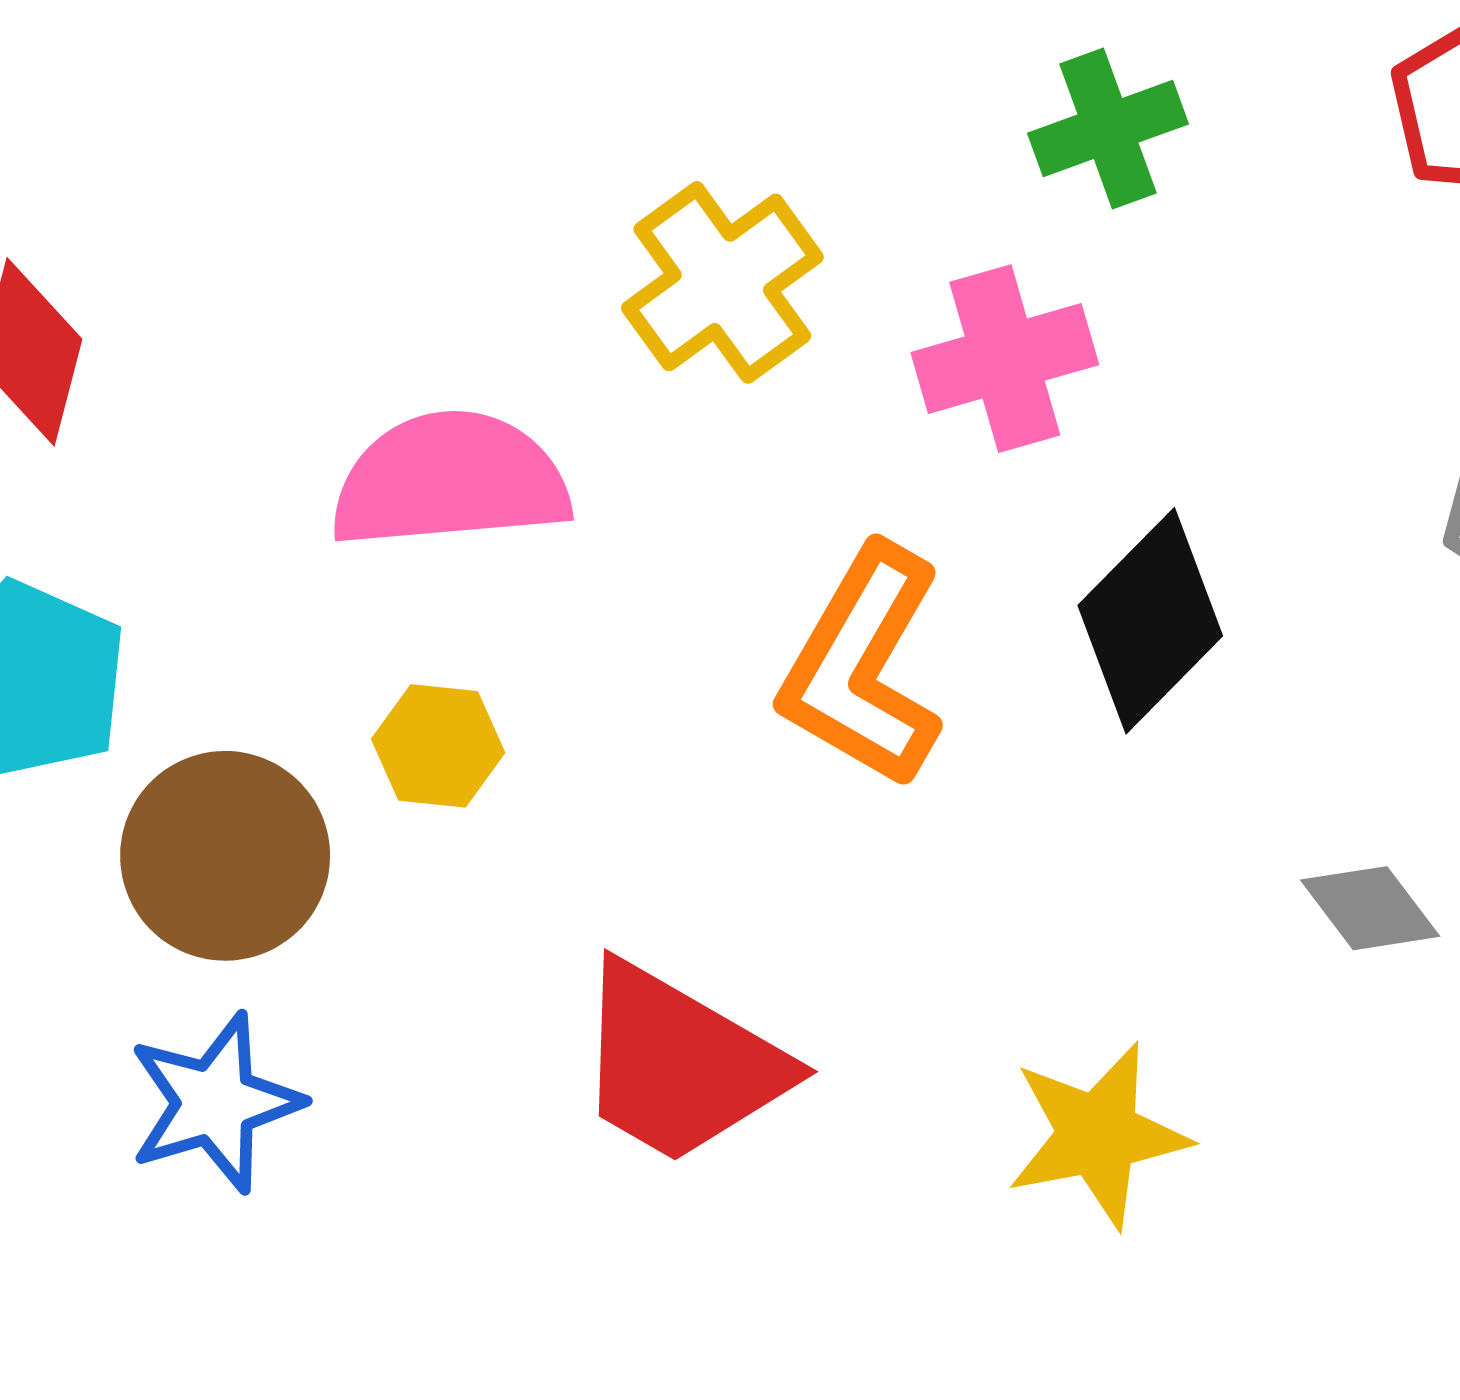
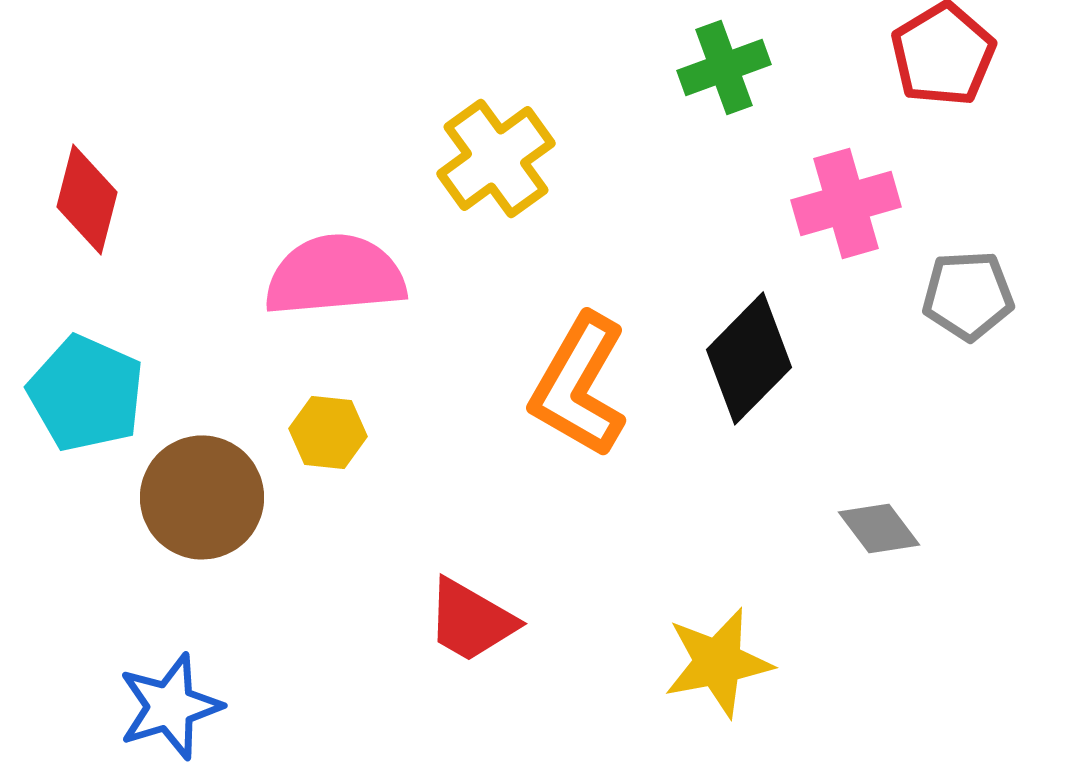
pink cross: (1005, 359) -> (846, 203), moved
red trapezoid: (680, 1064) -> (471, 620), size x0.7
blue star: (215, 1103) -> (170, 706), moved

